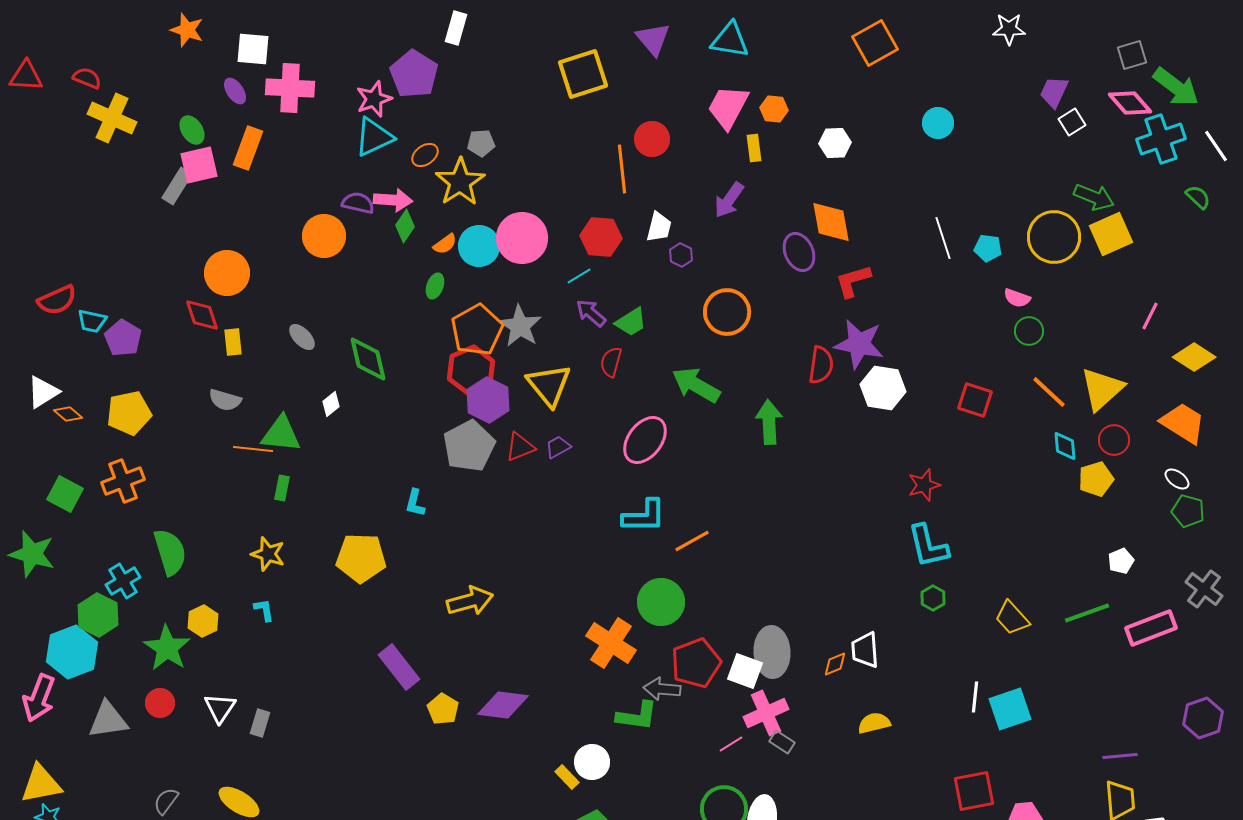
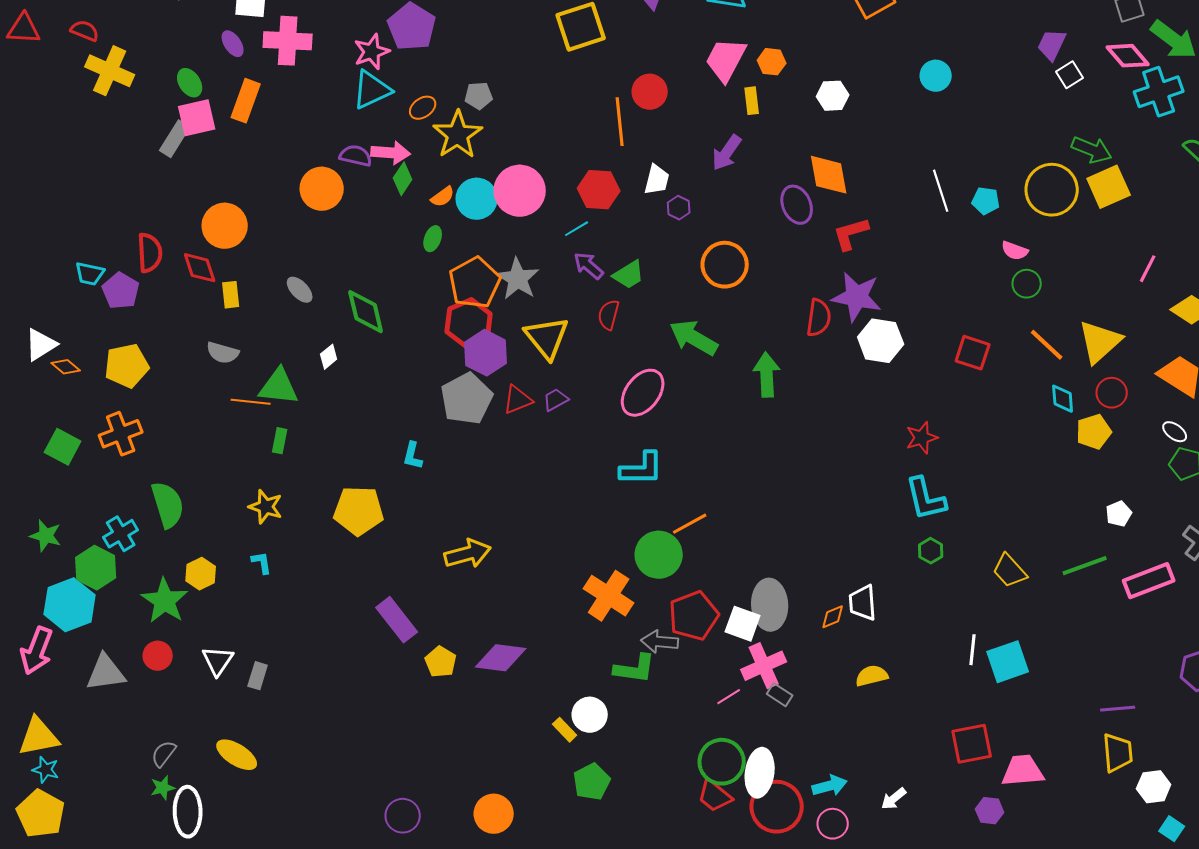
red semicircle: (57, 300) -> (150, 253), moved, turned -69
orange line: (692, 541) -> (690, 524), moved
green star: (32, 554) -> (46, 536), moved, size x0.7

